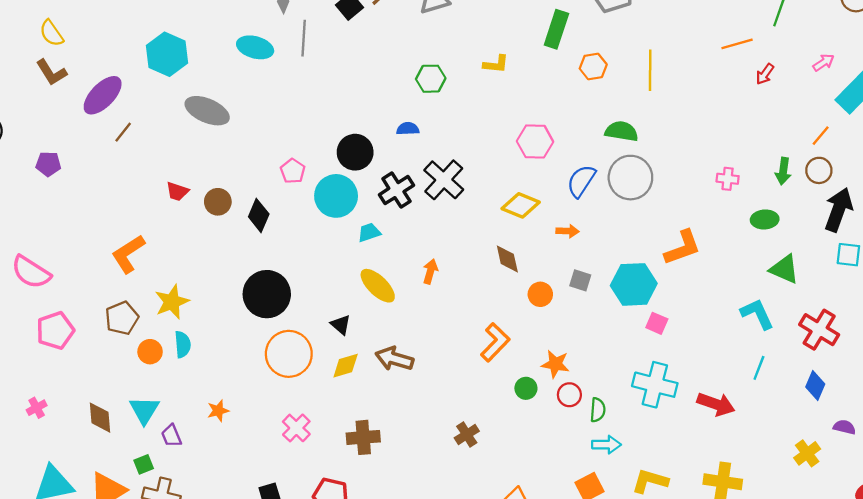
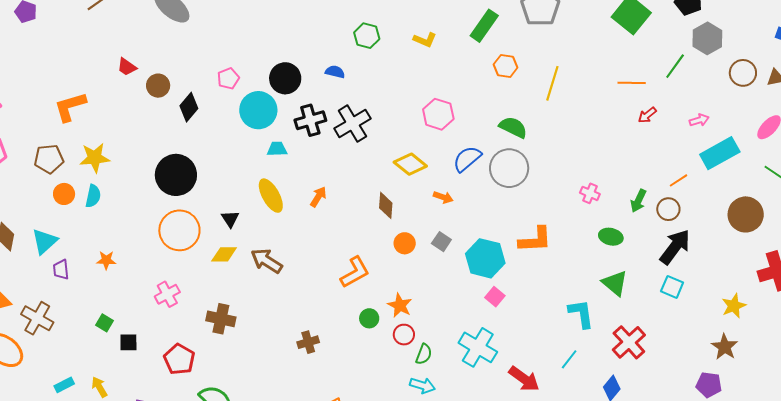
green square: (144, 464) -> (104, 323), moved, turned 36

